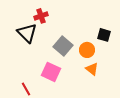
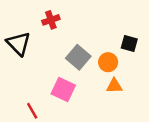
black triangle: (27, 33) -> (19, 44), moved
orange triangle: (92, 69) -> (114, 86), turned -40

